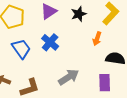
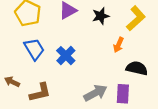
blue cross: (50, 42) -> (66, 56), moved
gray arrow: (69, 77) -> (95, 93), moved

